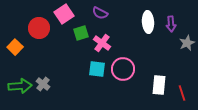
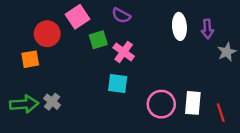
orange square: (15, 47) -> (30, 59), moved, turned 35
pink circle: (123, 69) -> (161, 104), moved

